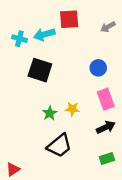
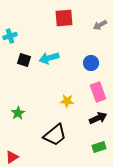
cyan arrow: (44, 34) -> (49, 58), moved
cyan cross: (19, 39) -> (10, 36), moved, turned -32
black square: (40, 70) -> (24, 60), moved, size x0.6
green star: (50, 113) -> (18, 113), moved

